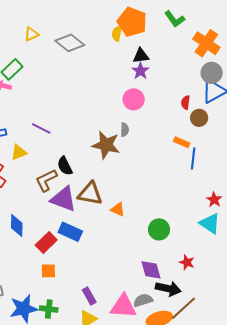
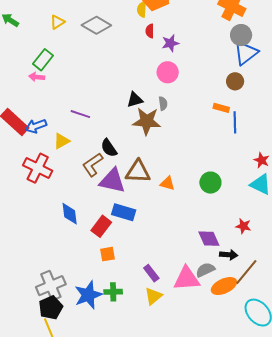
black triangle: (141, 56) -> (135, 100), moved
purple star: (140, 71) -> (170, 43), turned 30
red semicircle: (186, 102) -> (150, 31), moved
green circle: (159, 229) -> (210, 183), moved
black arrow: (168, 289) -> (229, 255), size x0.7

